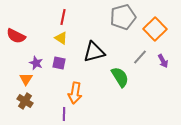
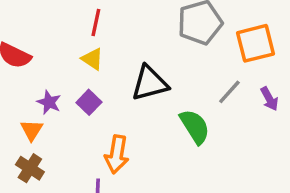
orange square: (155, 29) -> (256, 43), turned 30
purple square: (59, 63) -> (89, 102), turned 32

